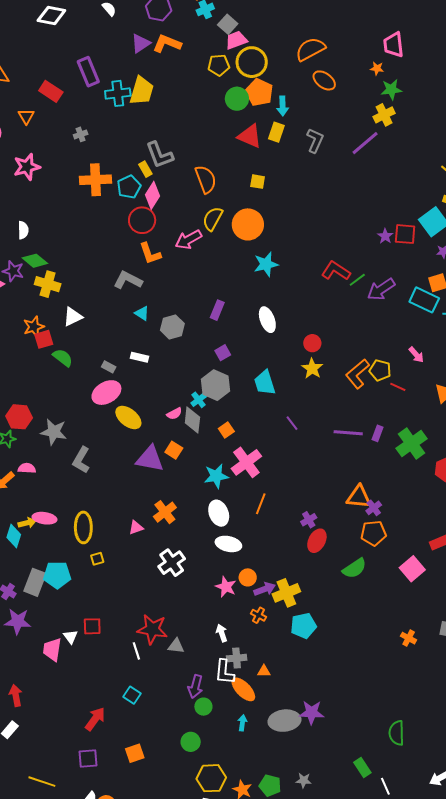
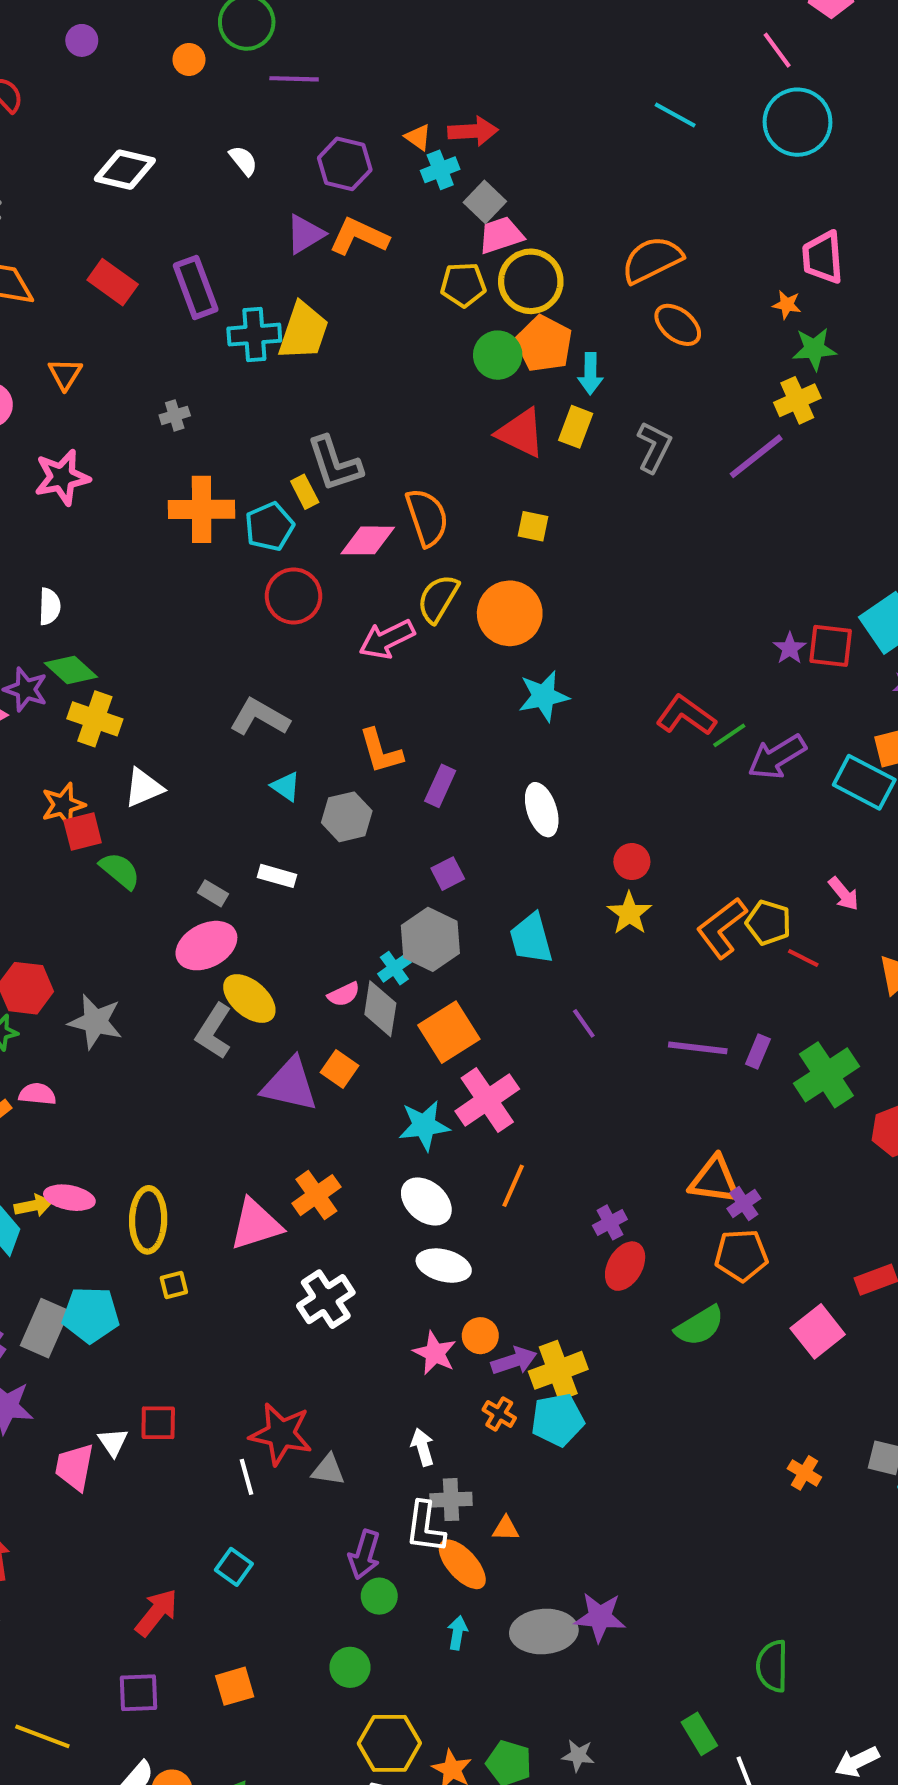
red rectangle: (51, 91) -> (113, 282), moved
pink diamond: (152, 195) -> (368, 540), moved, turned 56
orange L-shape: (150, 253) -> (381, 751), moved
orange square: (226, 430) -> (449, 1032), size x1.8
gray L-shape: (81, 460) -> (214, 1031), moved
white ellipse: (219, 513) -> (426, 1202), turned -30
pink triangle: (136, 528) -> (256, 1224), size x1.8
cyan pentagon: (303, 626) -> (558, 1420), moved

